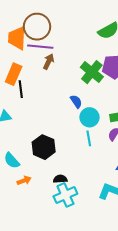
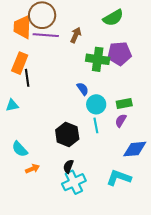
brown arrow: (49, 62) -> (76, 35), moved
green cross: (92, 72) -> (98, 59), turned -30
black hexagon: (44, 147) -> (67, 134), moved
black semicircle: (60, 179) -> (68, 166), turned -64

